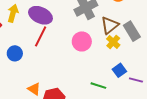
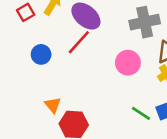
green line: (98, 86) -> (141, 113), moved

